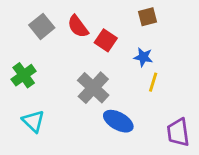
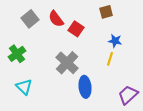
blue star: (143, 57) -> (115, 41), moved
blue ellipse: (118, 121) -> (85, 87), turned 55
purple trapezoid: (178, 132) -> (128, 95), turned 55

